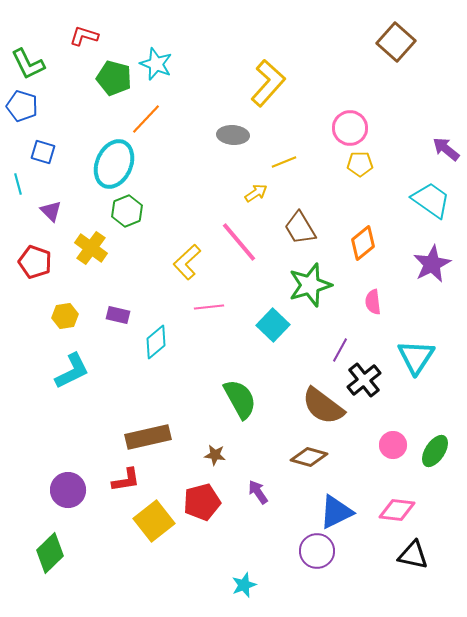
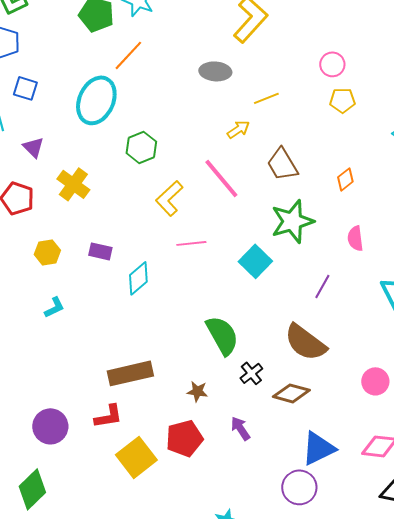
pink circle: (350, 128) -> (332, 64), size x0.7
green hexagon: (127, 211) -> (141, 147), moved
orange diamond: (363, 243) -> (345, 179), size x0.7
cyan L-shape: (72, 371) -> (54, 307), size x0.6
black cross: (364, 380) -> (251, 373), moved, size x0.7

